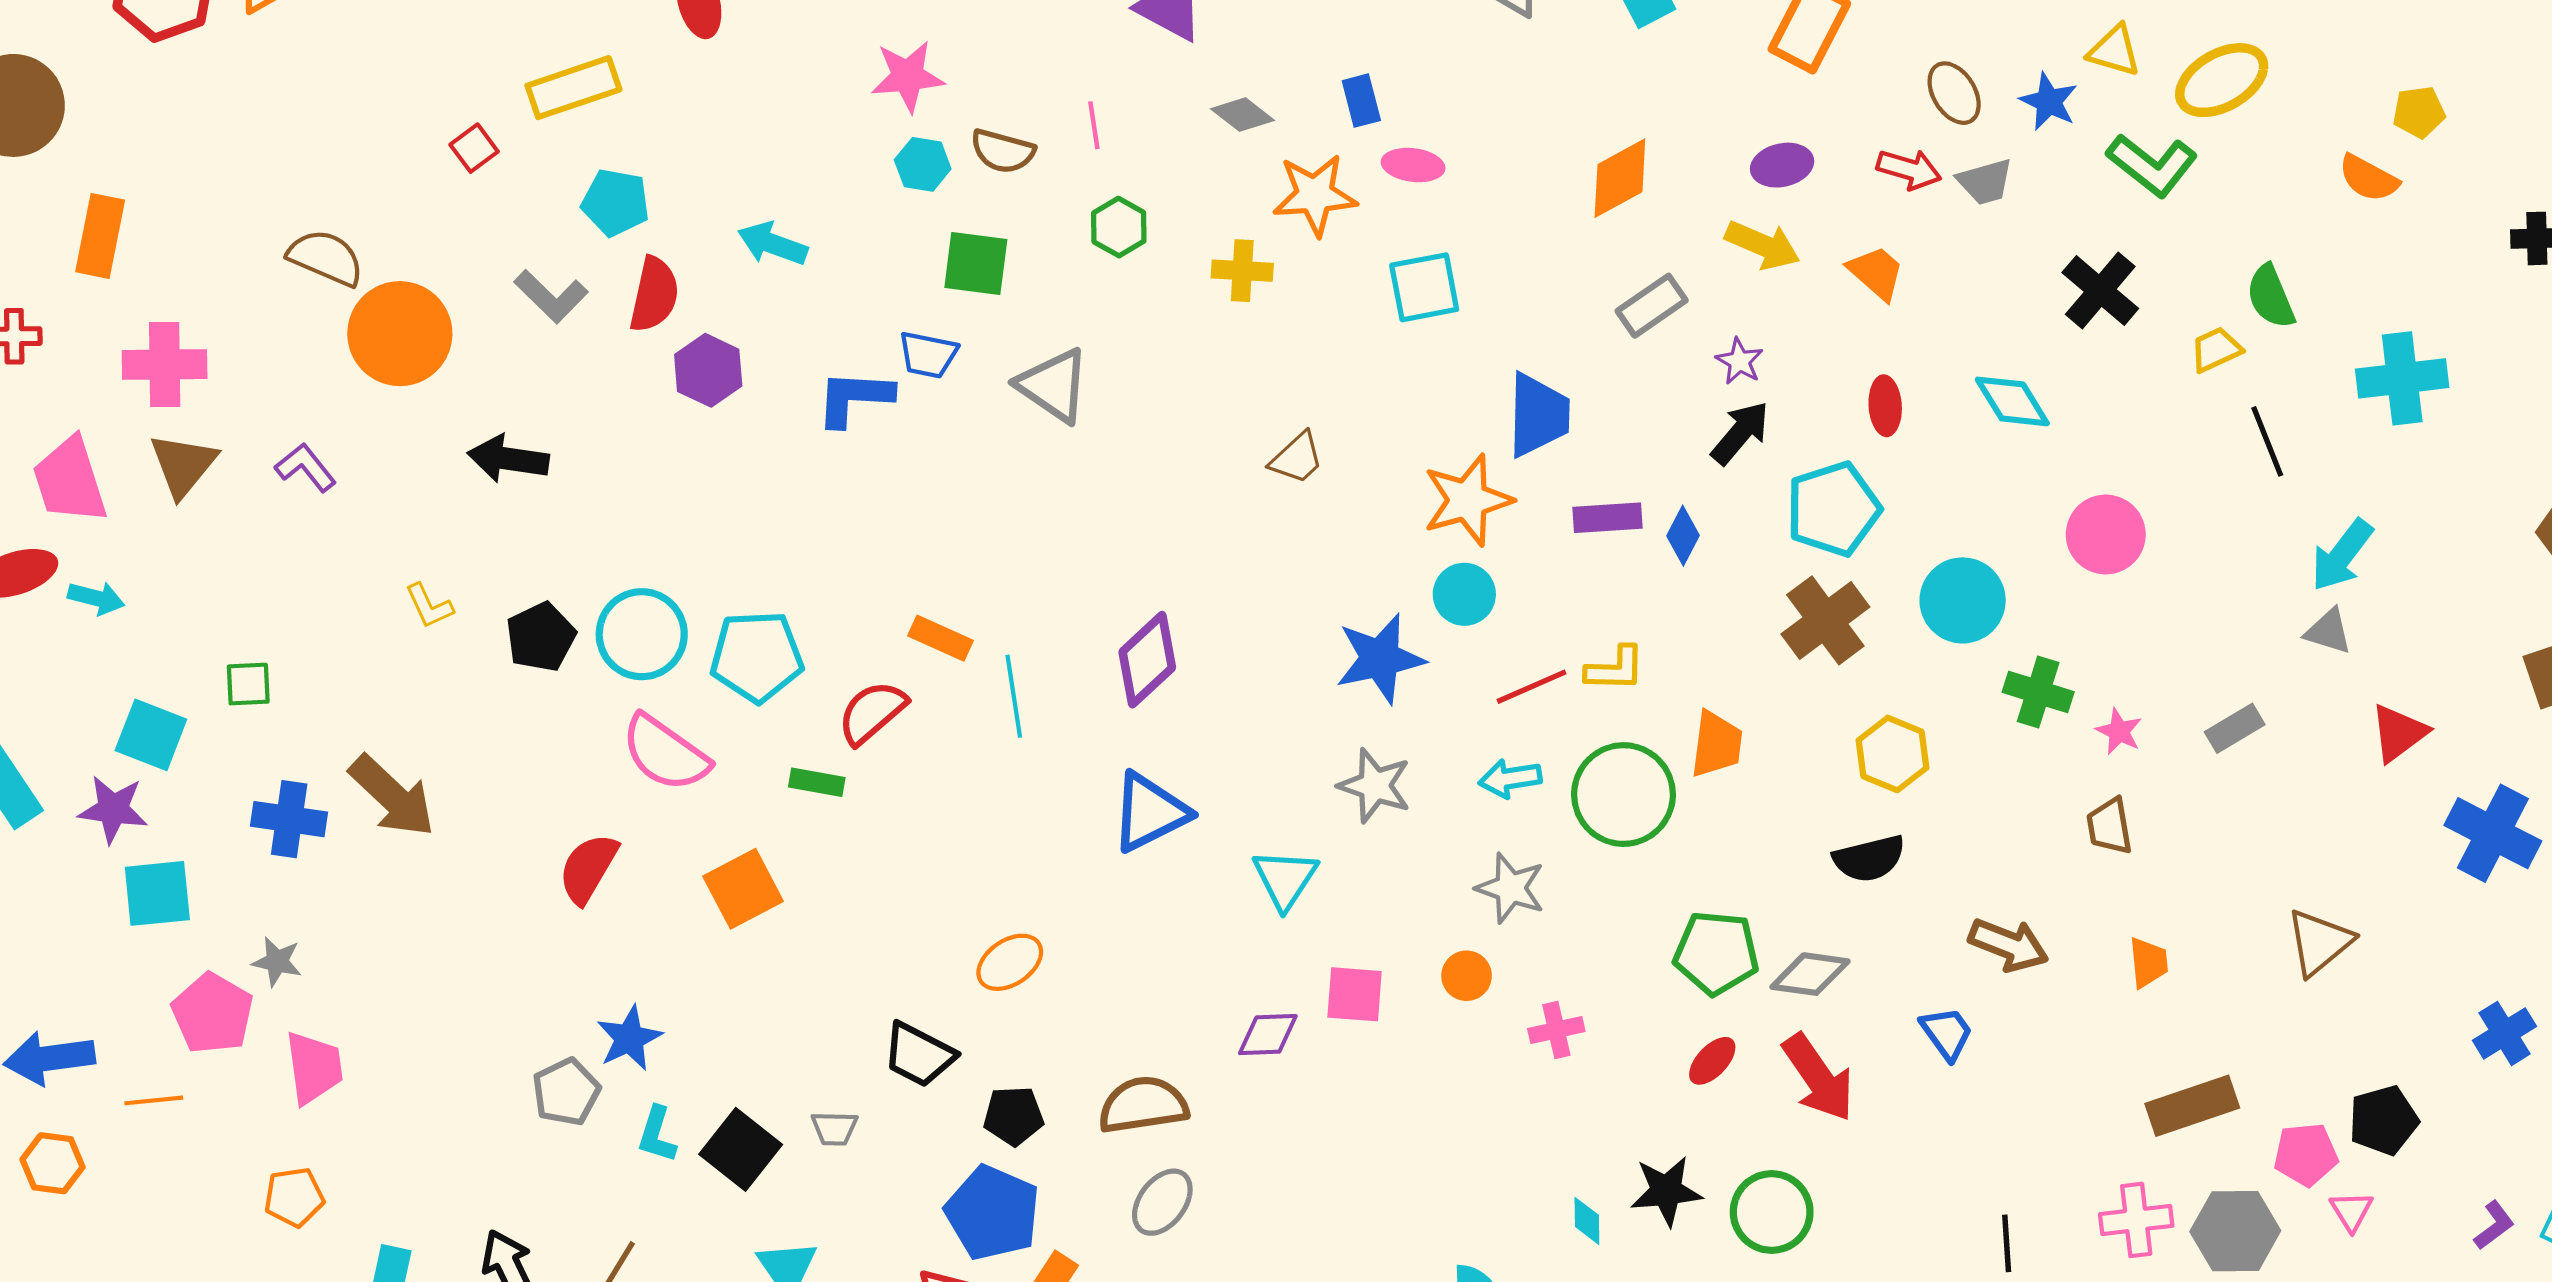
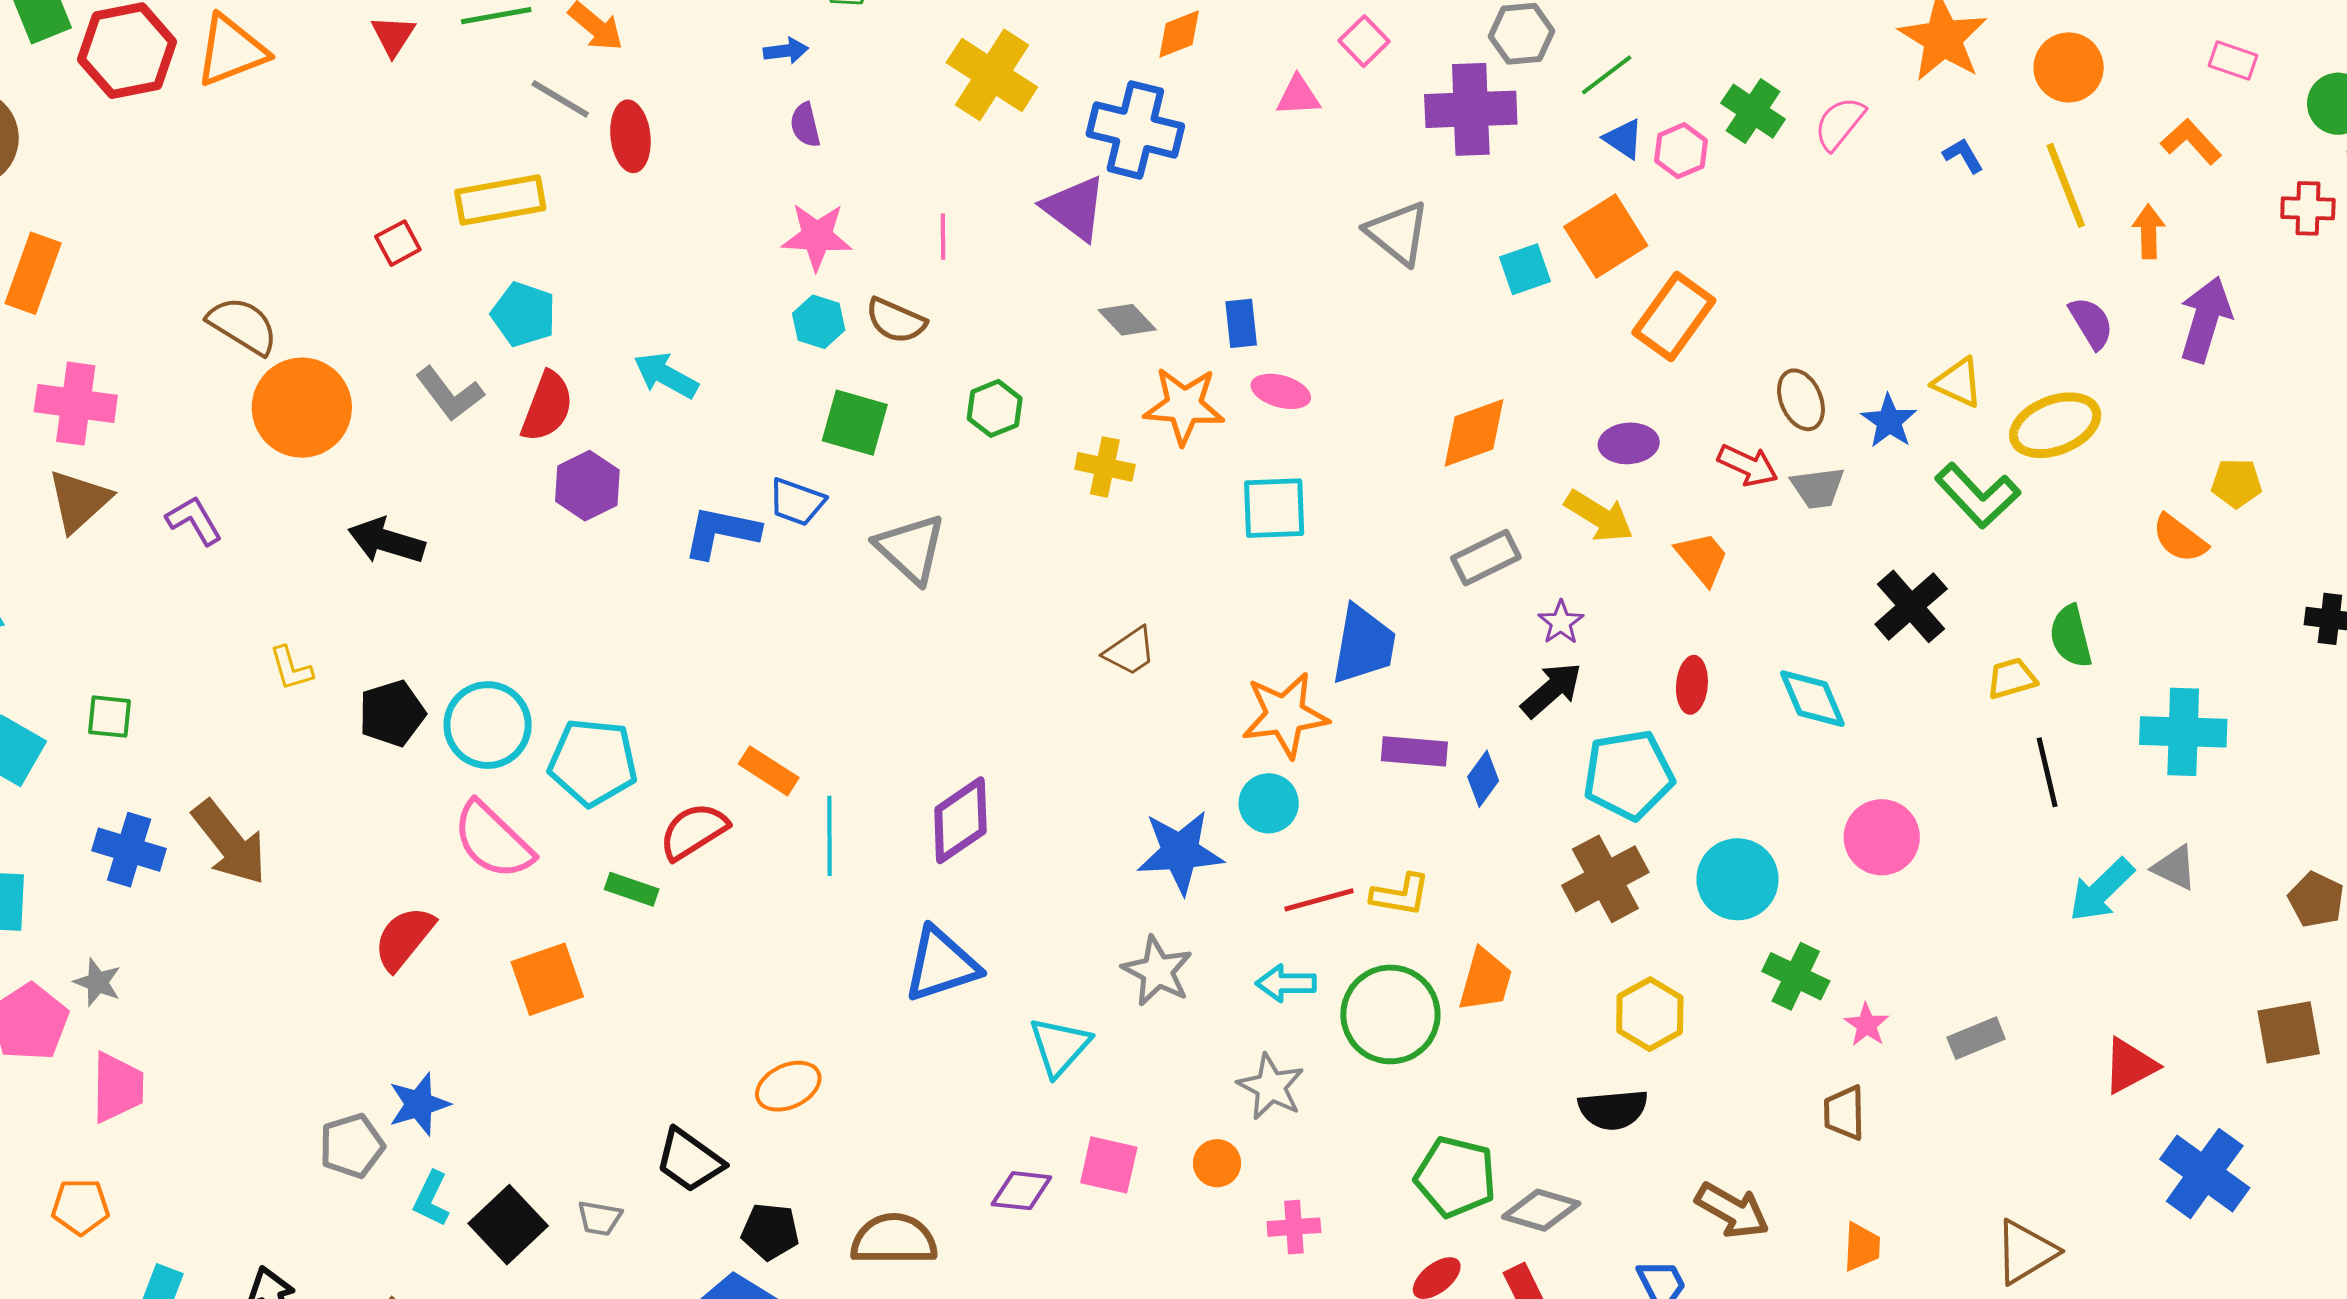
pink line: (1094, 125) -> (943, 237), moved
gray triangle: (2328, 631) -> (2175, 868), moved

